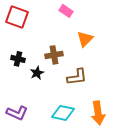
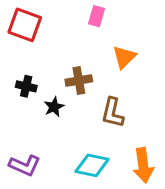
pink rectangle: (66, 11) -> (96, 16), turned 72
brown L-shape: (77, 77) -> (113, 113), turned 110

